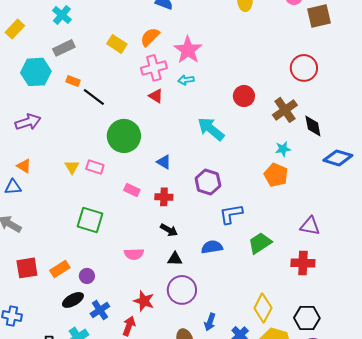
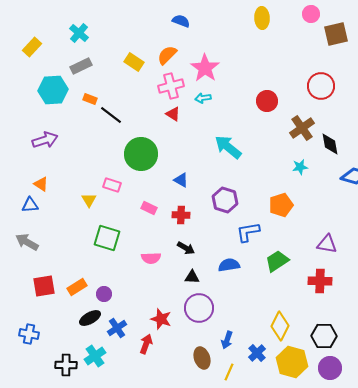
red circle: (244, 96) -> (267, 101), moved
yellow triangle: (72, 167) -> (89, 200), moved
orange pentagon: (276, 175) -> (281, 205), moved, turned 30
pink semicircle: (134, 254) -> (151, 258), moved

